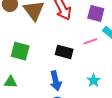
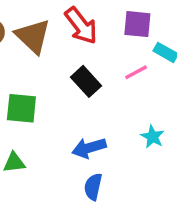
black rectangle: (64, 52) -> (86, 81), moved, turned 42
blue arrow: (56, 81) -> (89, 148), turned 96

